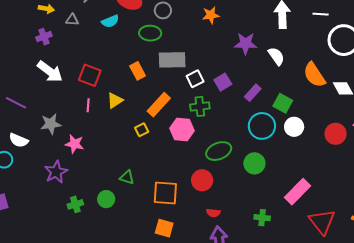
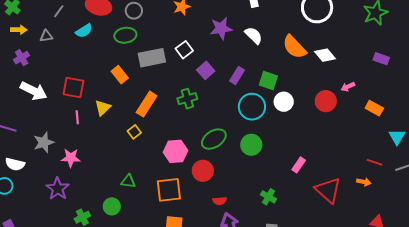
white square: (195, 79) -> (184, 50), moved
pink hexagon: (182, 130) -> (176, 151), moved
pink rectangle: (297, 192) -> (299, 165), size x0.6
green cross: (262, 218) -> (268, 197), turned 35

